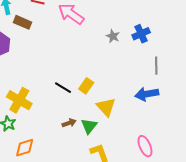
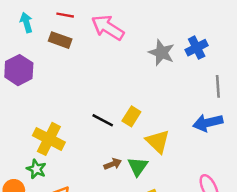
brown rectangle: (22, 22) -> (60, 40), moved
gray star: (113, 36) -> (162, 53), size x1.5

